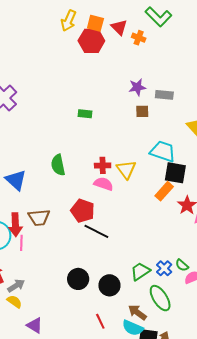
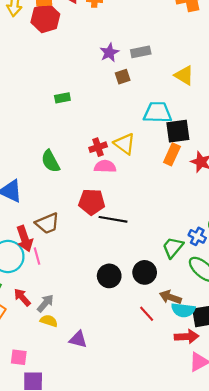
brown arrow: (137, 312) -> (170, 297), moved

